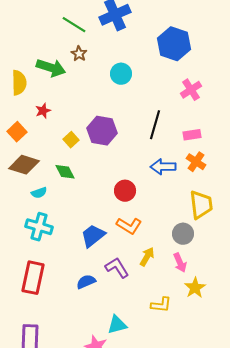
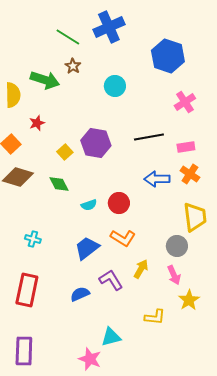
black line: (155, 125) -> (149, 137), turned 64
cyan semicircle: (39, 193) -> (89, 205), moved
cyan cross: (39, 227) -> (33, 239), size x0.6

